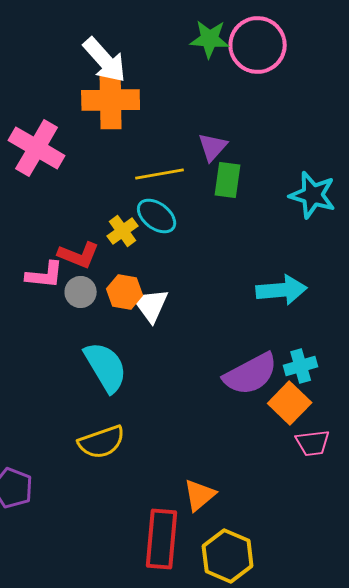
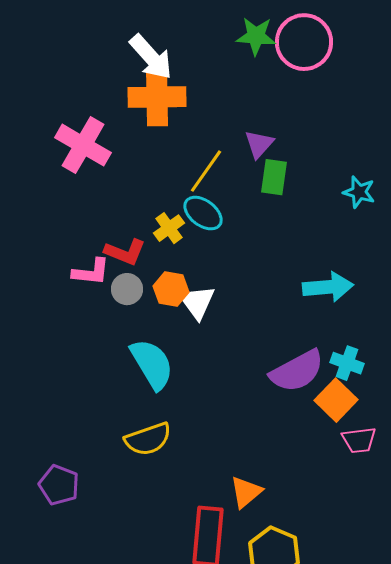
yellow line: (160, 174) -> (206, 171), turned -45
cyan star: (313, 195) -> (359, 192), size x0.7
cyan cross: (301, 366) -> (347, 363), turned 36

